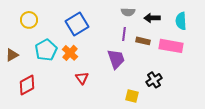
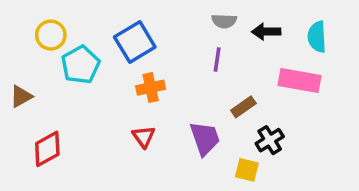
brown rectangle: (143, 41) -> (243, 107), moved, turned -48
cyan pentagon: (46, 50) -> (81, 65), moved
orange cross: (70, 53) -> (151, 88), moved, turned 35
purple trapezoid: (116, 59) -> (205, 138), moved
yellow square: (132, 96) -> (247, 170), moved

